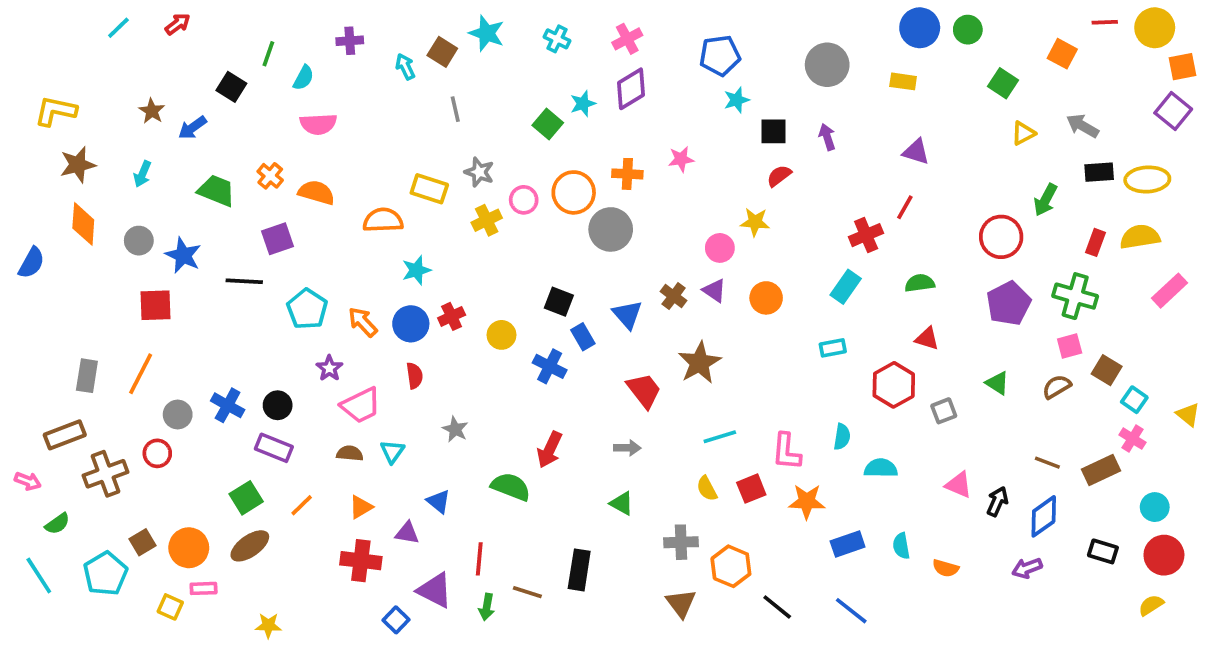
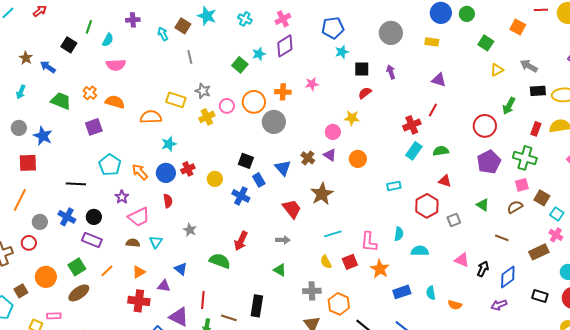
blue arrow: (192, 128) -> (48, 67), turned 70
black line: (244, 281) -> (76, 184), moved
cyan rectangle: (846, 287) -> (414, 151), moved
brown line: (1047, 463) -> (502, 238), moved
orange star: (807, 501) -> (380, 269), turned 30
orange circle: (189, 548) -> (46, 277), moved

